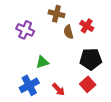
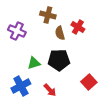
black pentagon: (91, 59) -> (59, 60), moved
red square: (88, 84) -> (89, 82), moved

